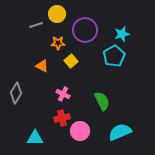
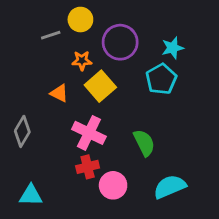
yellow square: (71, 61) -> (100, 86), size x1.5
pink cross: (63, 94) -> (89, 133), size x1.6
cyan triangle: (35, 138) -> (31, 195), moved

